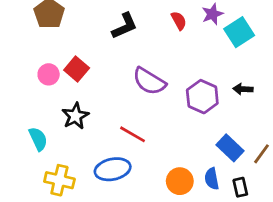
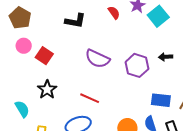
black L-shape: (125, 26) -> (75, 21), turned 40
pink circle: (49, 74) -> (24, 46), moved
blue rectangle: (230, 148) -> (161, 100), turned -30

